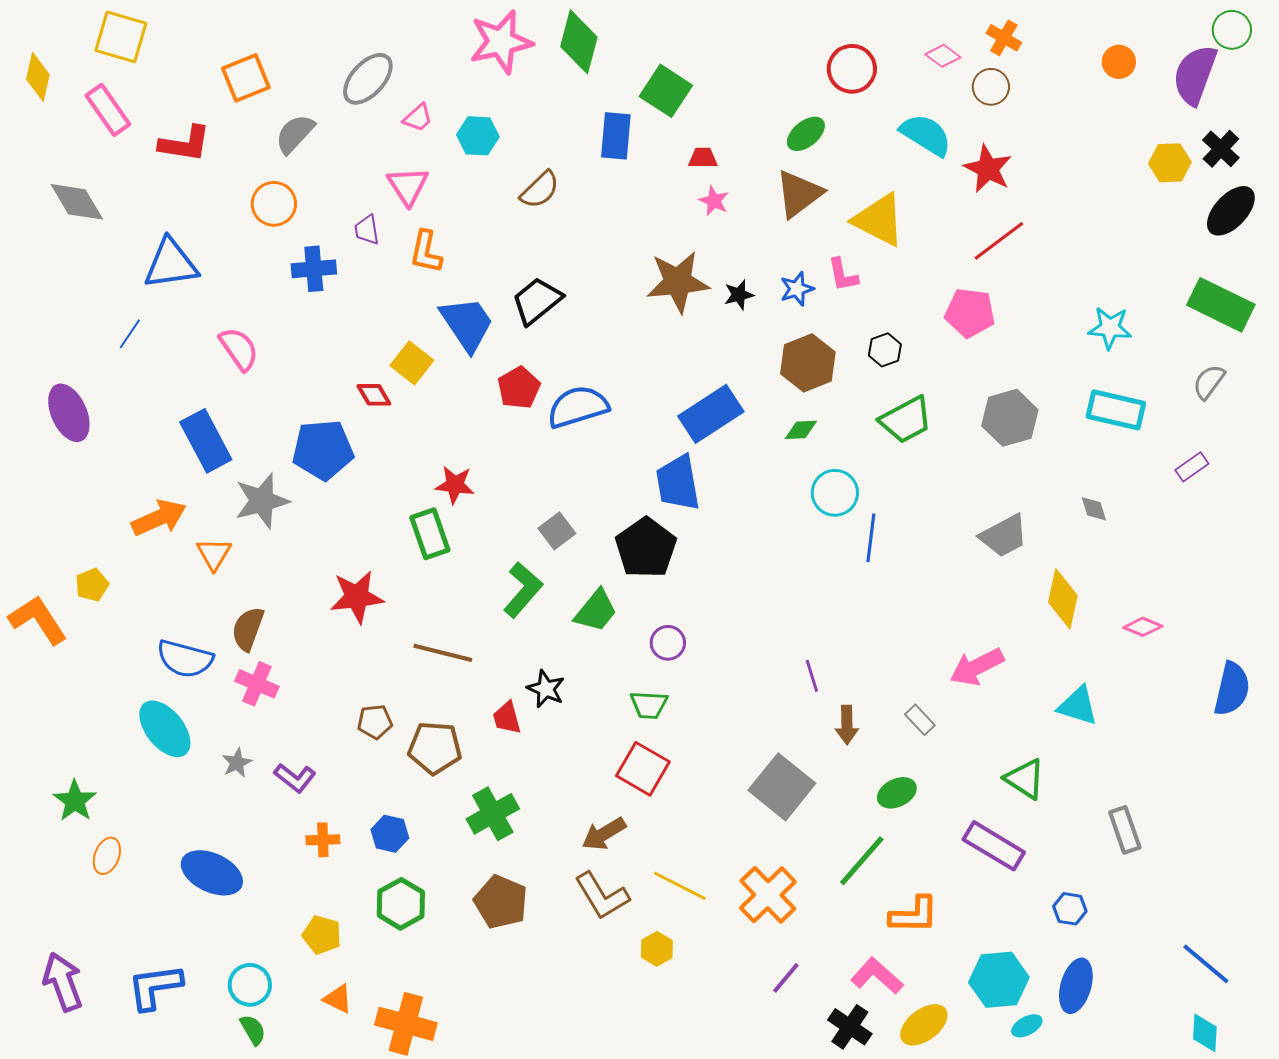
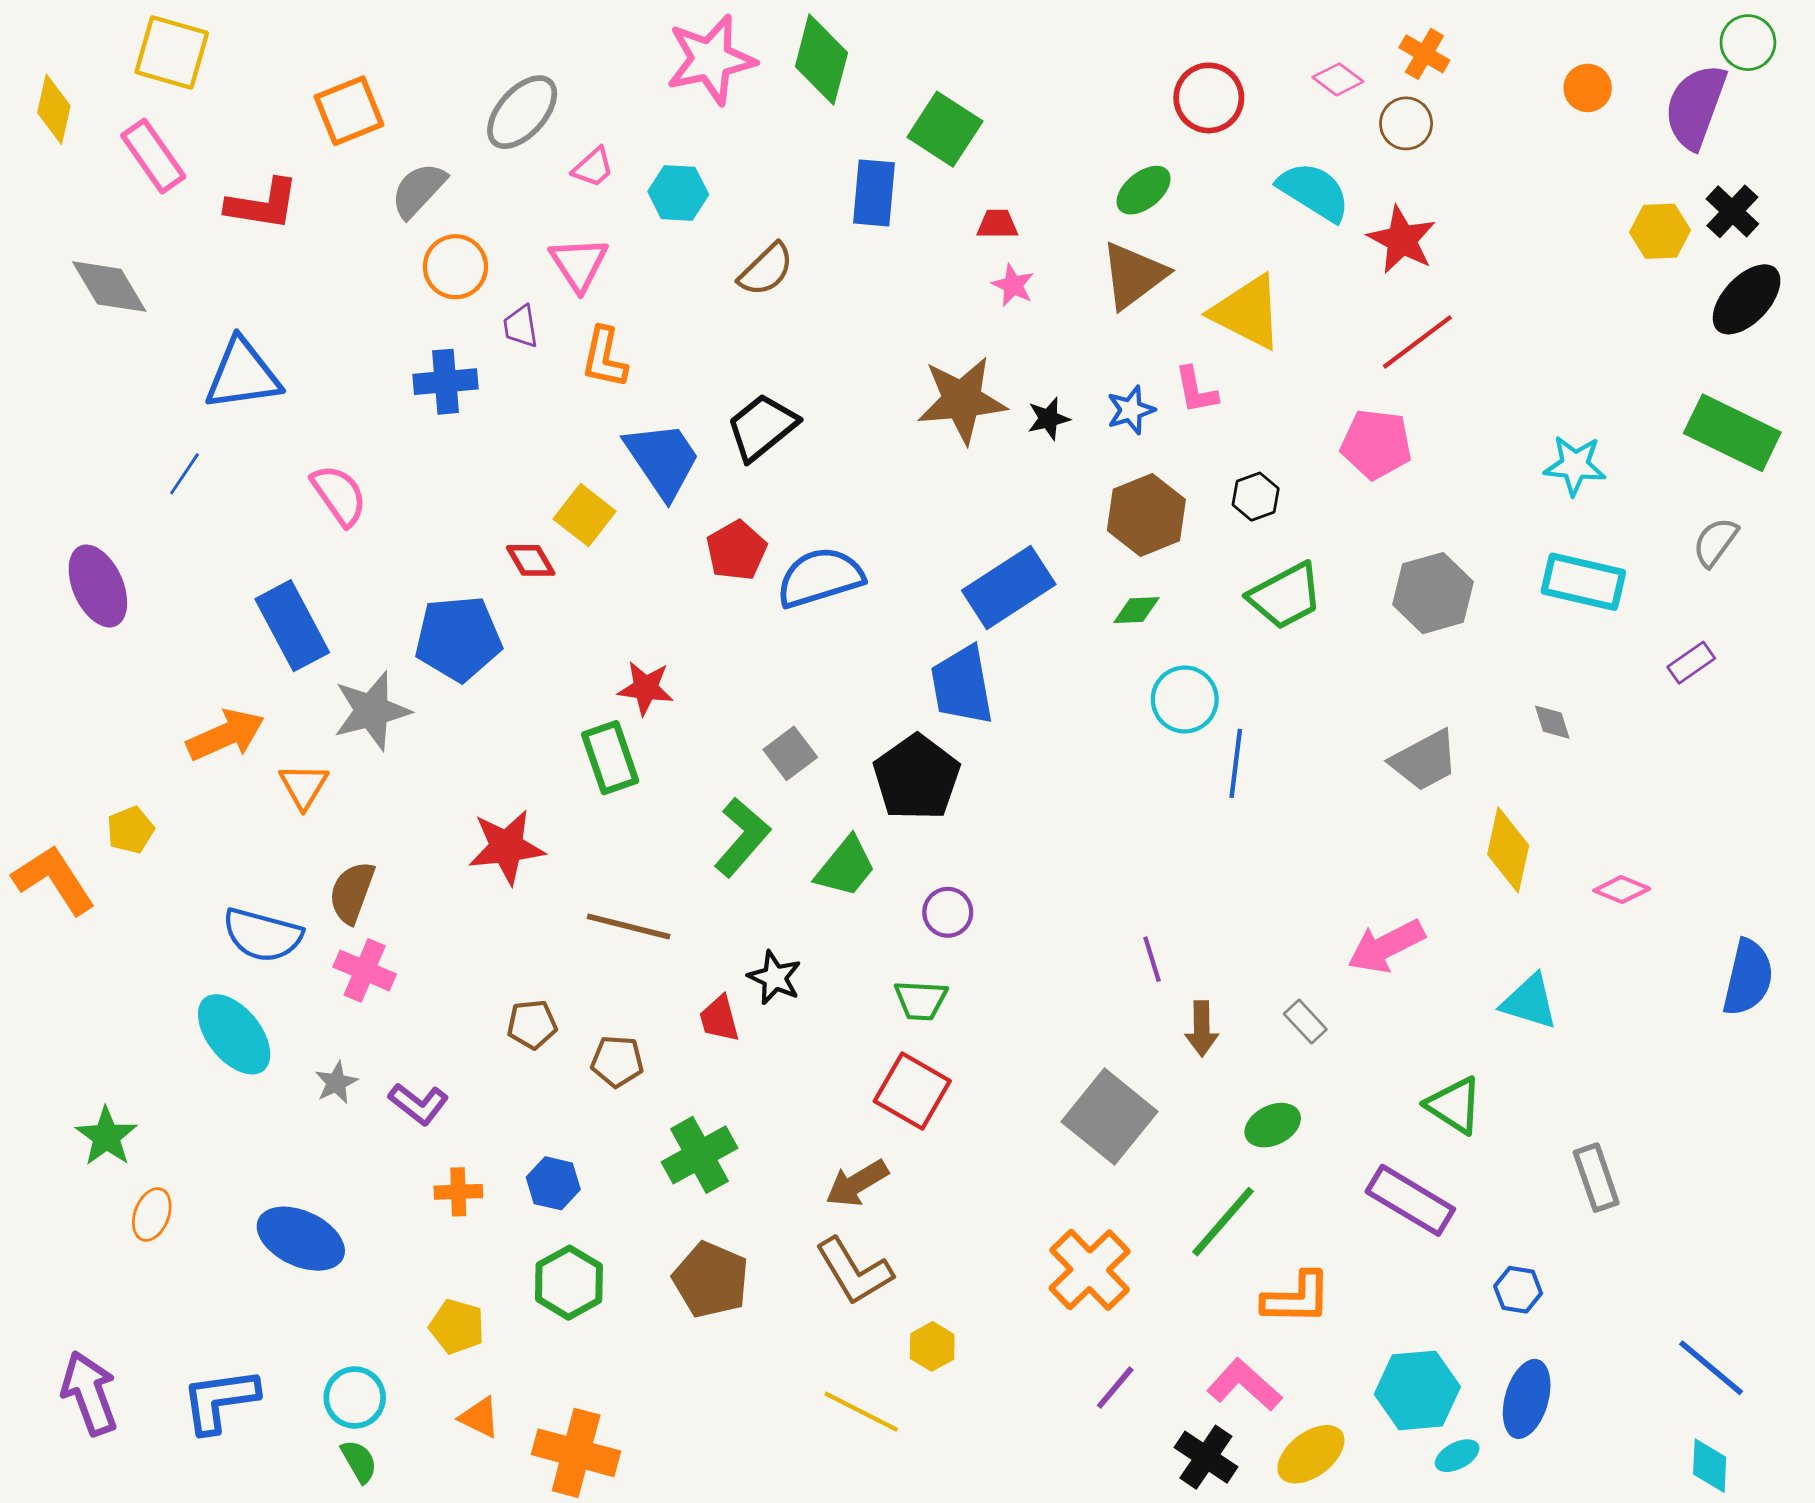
orange circle: (274, 204) -> (455, 267), moved
brown pentagon: (435, 748) -> (617, 1061), size x0.7
yellow line: (680, 886) -> (861, 1412), moved

